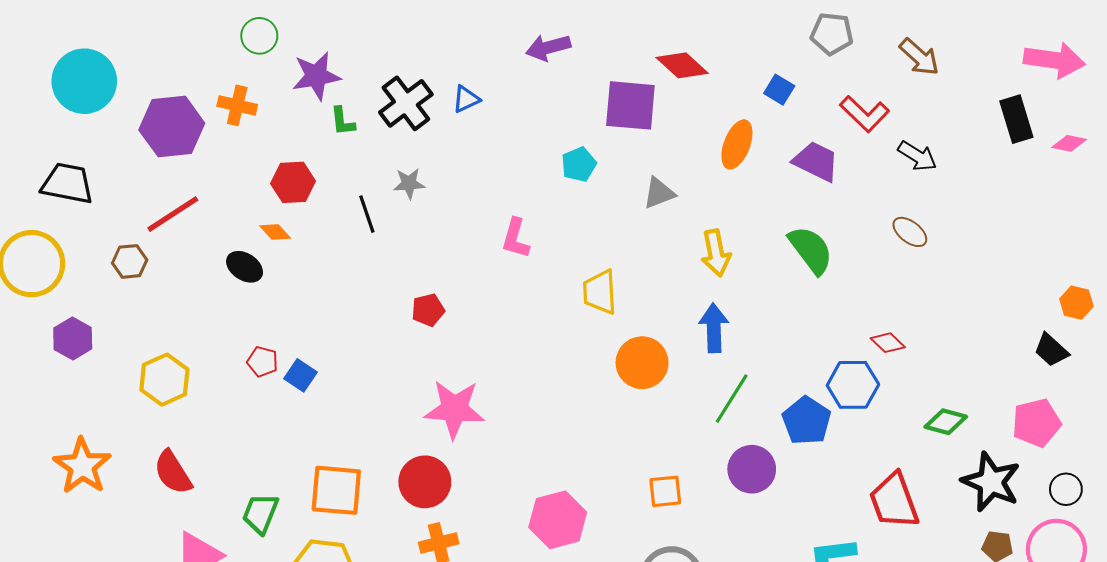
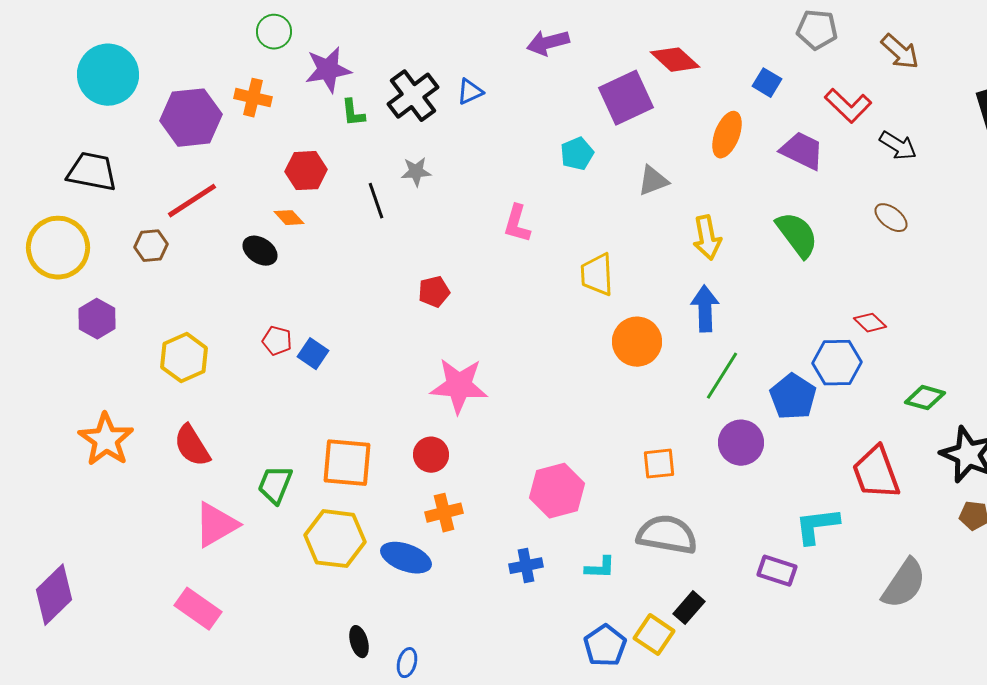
purple square: (630, 105) -> (626, 98), turned -30
red circle: (425, 482) -> (431, 455), size x0.7

